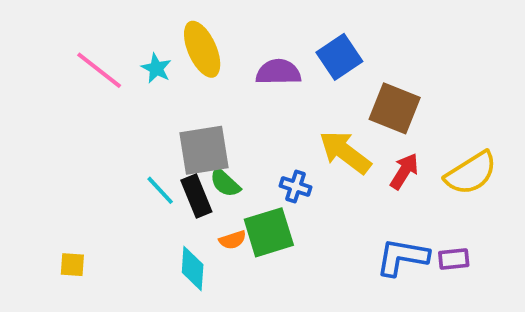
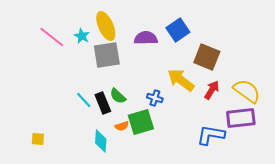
gray square: (204, 150) -> (107, 55), moved
yellow semicircle: (471, 173) -> (247, 91), turned -112
purple rectangle: (454, 259) -> (241, 118), moved, size x1.8

